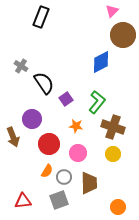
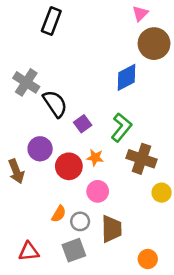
gray cross: (21, 66) -> (26, 82), size x1.5
red circle: (49, 144) -> (69, 166), moved
yellow circle: (113, 154) -> (162, 193), moved

